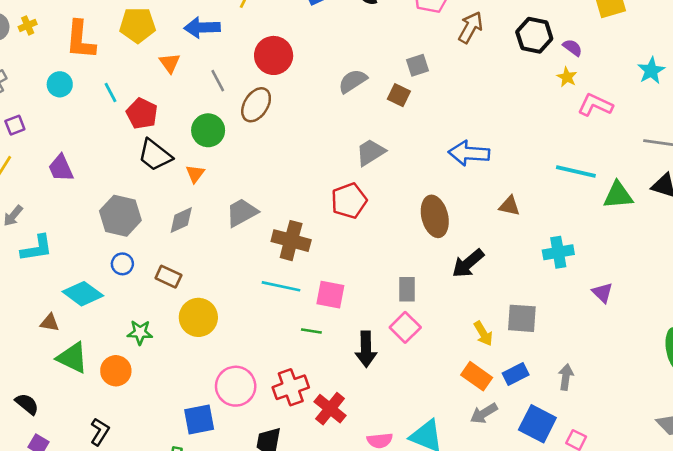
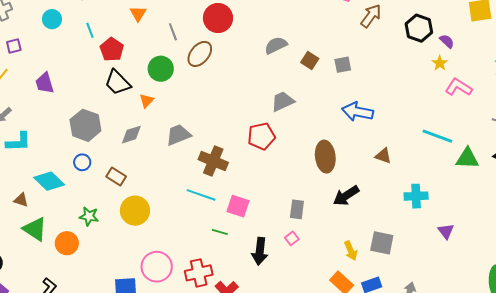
gray square: (417, 65) -> (343, 65), moved
pink square: (405, 327) -> (292, 238), size x0.6

